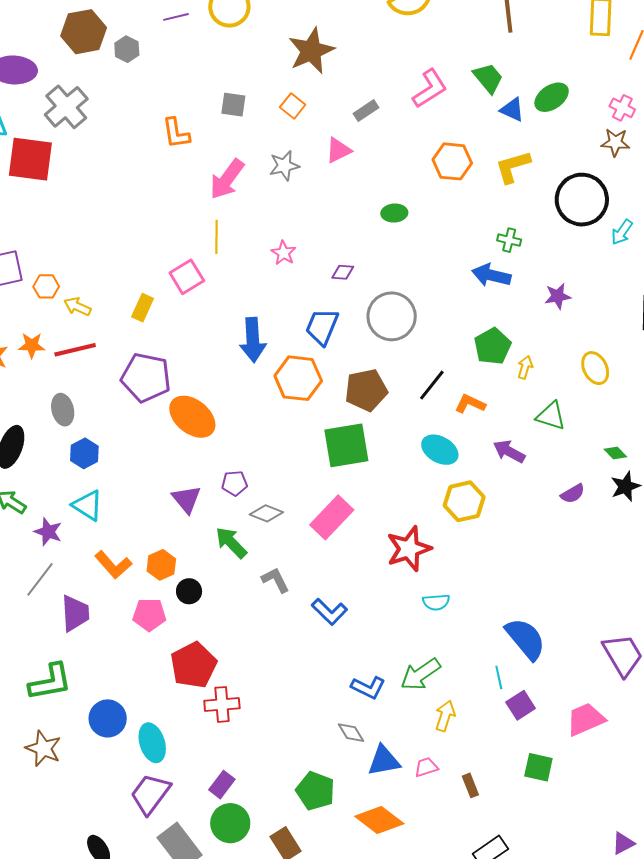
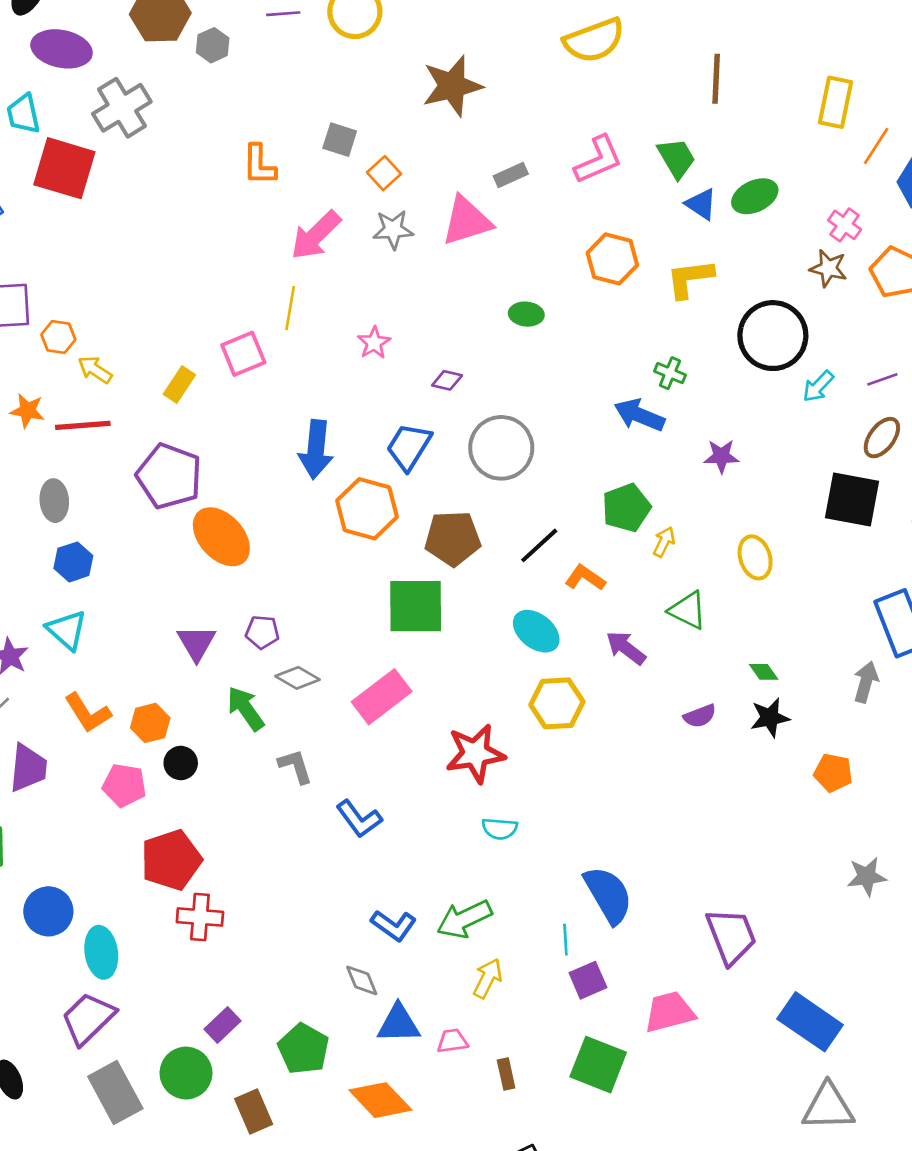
orange square: (293, 106) -> (384, 173), moved
pink triangle: (338, 150) -> (467, 221), size x1.5
green square: (538, 767) -> (598, 1065), size x1.4
purple rectangle: (222, 785) -> (222, 1025), moved

